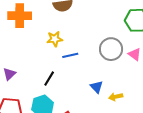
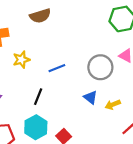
yellow star: (55, 39) -> (21, 60), moved
gray circle: (111, 49) -> (100, 67), moved

